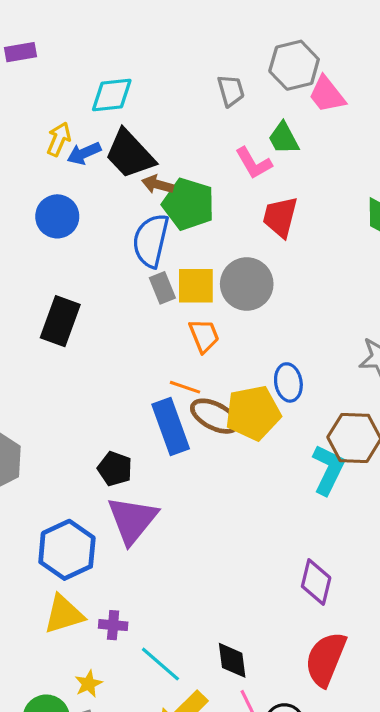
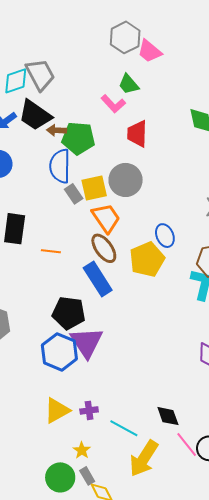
gray trapezoid: (231, 91) -> (40, 75), moved, size x1.6
orange trapezoid: (204, 336) -> (106, 218), size x1.4
orange line: (185, 387) -> (51, 251), moved
brown ellipse: (215, 416) -> (104, 248), moved, turned 40
black pentagon: (115, 469) -> (69, 313), size x1.5
blue hexagon: (67, 550) -> (59, 352), moved

